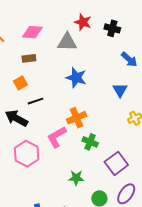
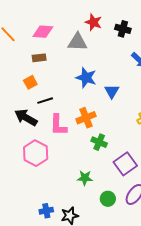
blue triangle: (120, 90) -> (112, 91), moved
pink L-shape: (57, 137) -> (58, 125), moved, turned -60

